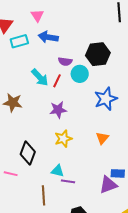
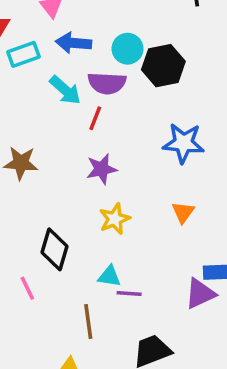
purple semicircle: (65, 61) -> (107, 83), size x1.5
cyan circle: (80, 74) -> (128, 49), moved
cyan arrow: (40, 77) -> (65, 90), moved
blue star: (106, 99) -> (183, 143), turned 30
pink line: (11, 174) -> (27, 288), turned 56

